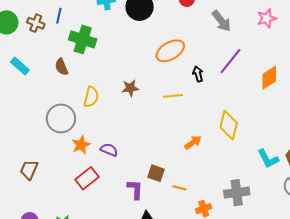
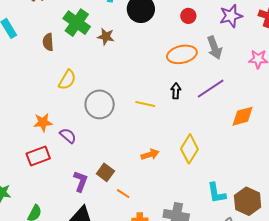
orange ellipse: (170, 51) -> (182, 54), moved
brown star: (130, 88) -> (106, 37), moved
gray circle: (61, 118) -> (100, 104), moved

